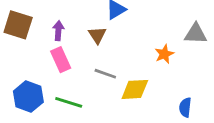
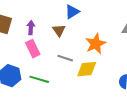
orange star: (164, 54) -> (96, 44), moved, size x1.5

